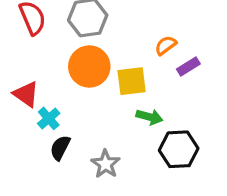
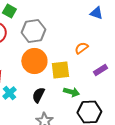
purple rectangle: (188, 66) -> (100, 70), moved
black semicircle: (60, 148) -> (38, 95), moved

